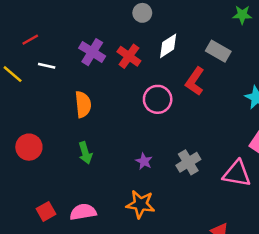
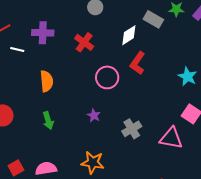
white diamond: (168, 46) -> (129, 35), moved
gray rectangle: (218, 51) -> (153, 19), moved
purple cross: (92, 52) -> (43, 33), moved, turned -30
purple star: (144, 161) -> (94, 115), moved

